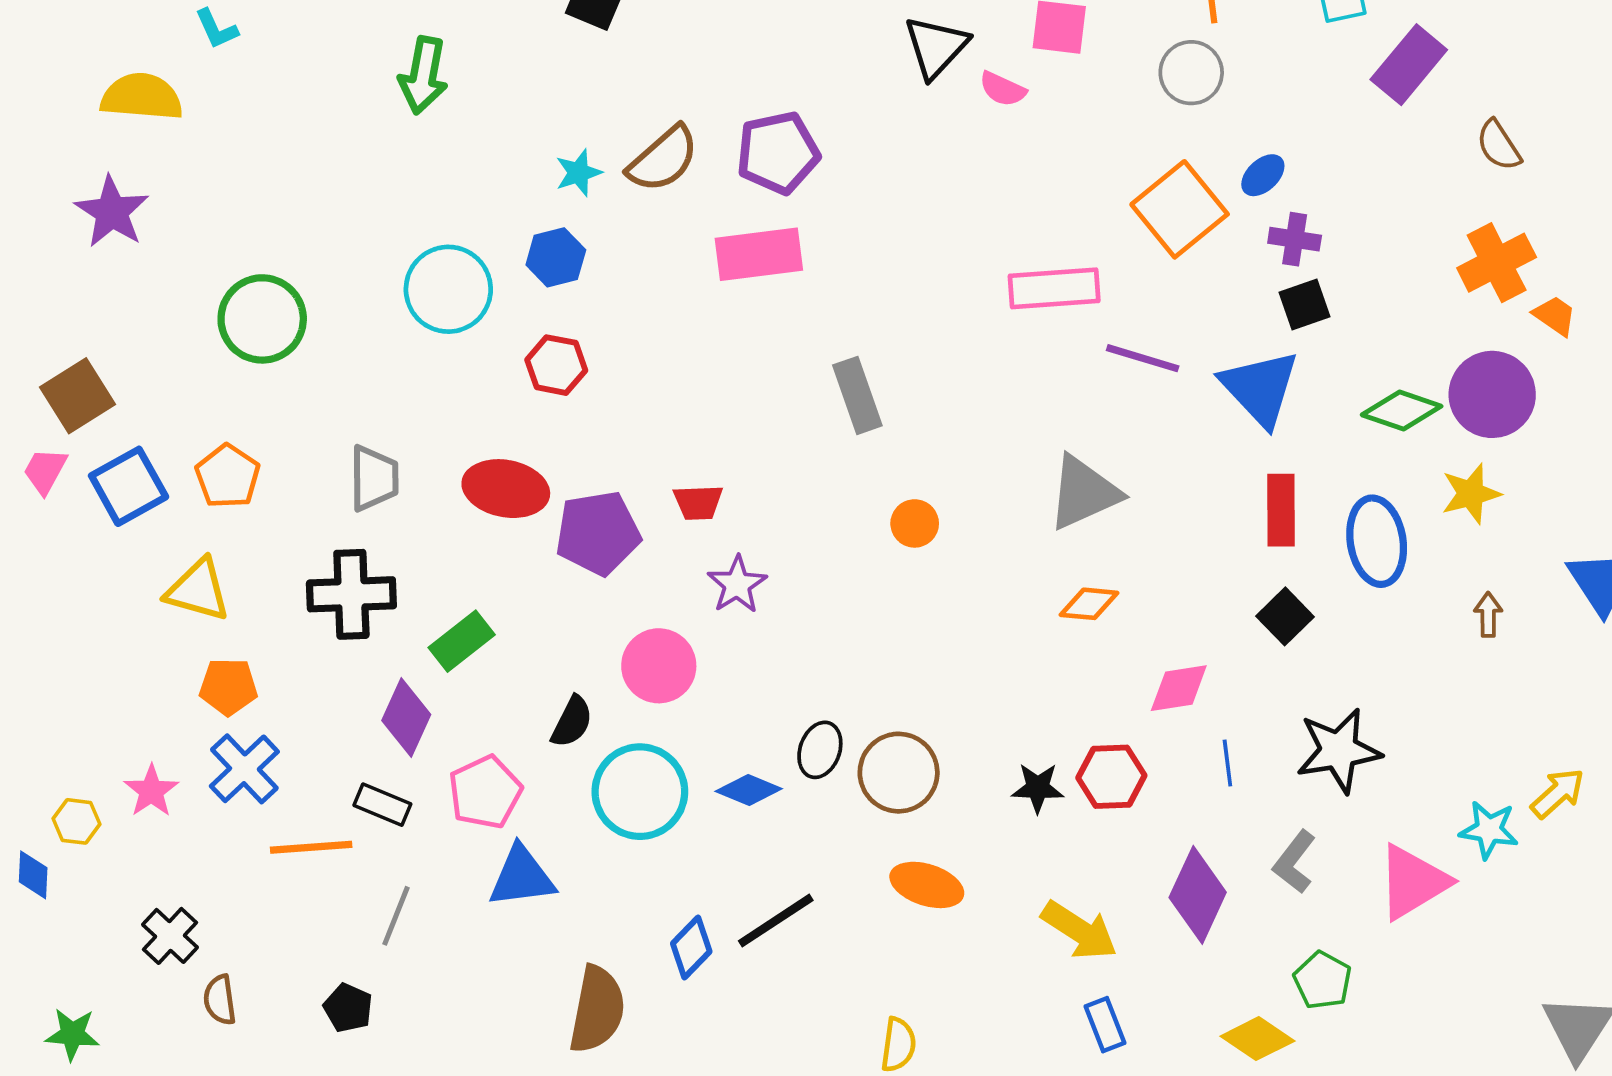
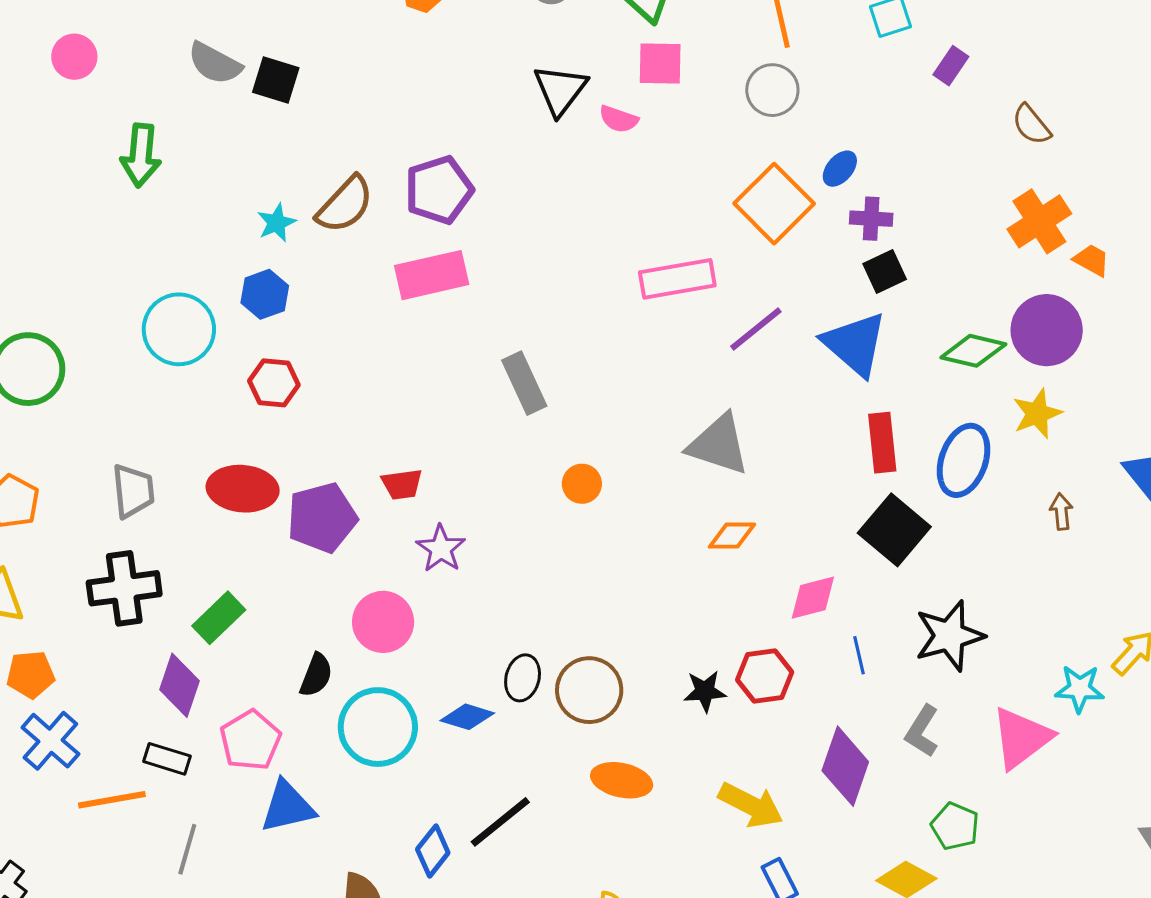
purple rectangle: (1409, 65) -> (951, 66), size x0.6
purple line: (1143, 358) -> (756, 329), turned -50
gray triangle: (1084, 493) -> (719, 444), turned 48
blue ellipse: (1377, 541) -> (964, 460), turned 34
black square: (1285, 616) -> (894, 530), size x1.5

